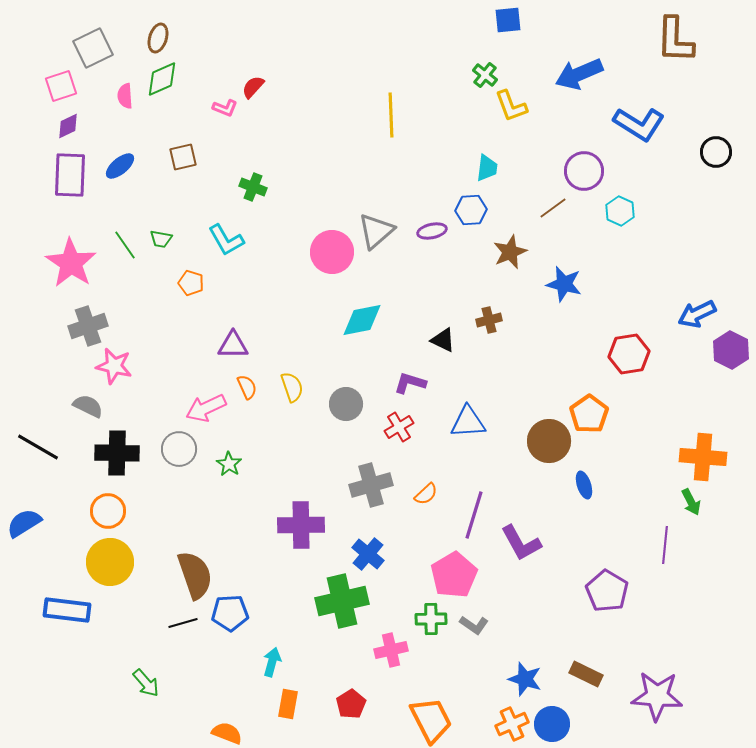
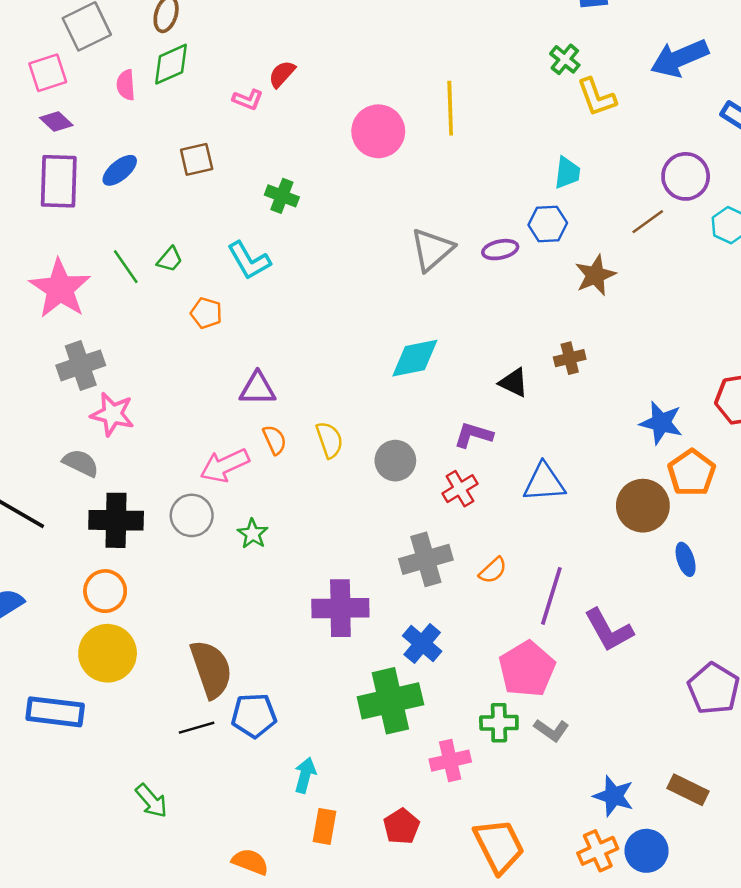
purple diamond: (68, 126) -> (56, 122), turned 68
green trapezoid: (161, 239) -> (170, 259), turned -60
pink circle: (332, 252) -> (378, 131), moved
blue star: (564, 284) -> (661, 423), moved

